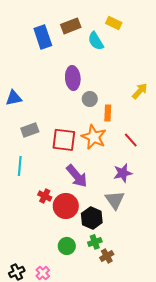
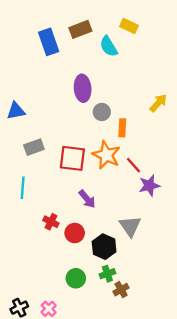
red line: (131, 140) -> (133, 165), moved
purple star: (123, 173) -> (149, 186), moved
purple arrow: (77, 176) -> (87, 199), size x0.7
red circle: (66, 206) -> (75, 233), size x0.7

